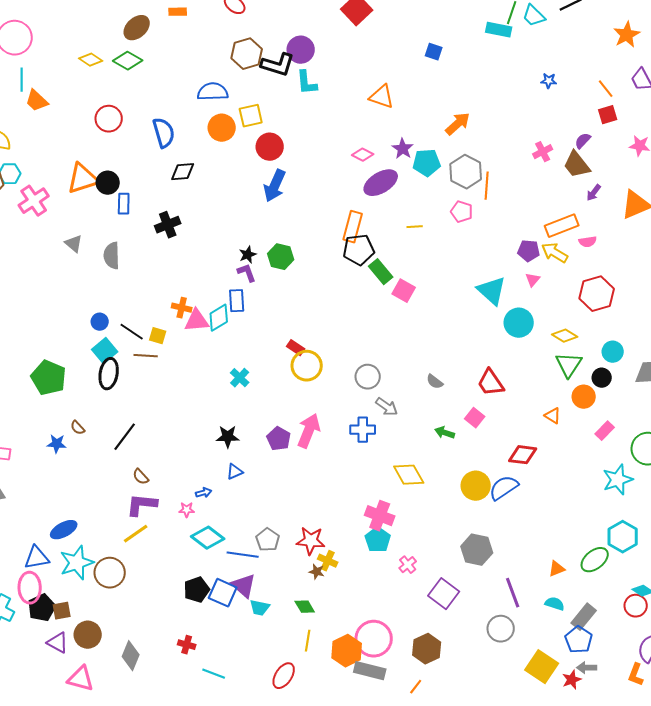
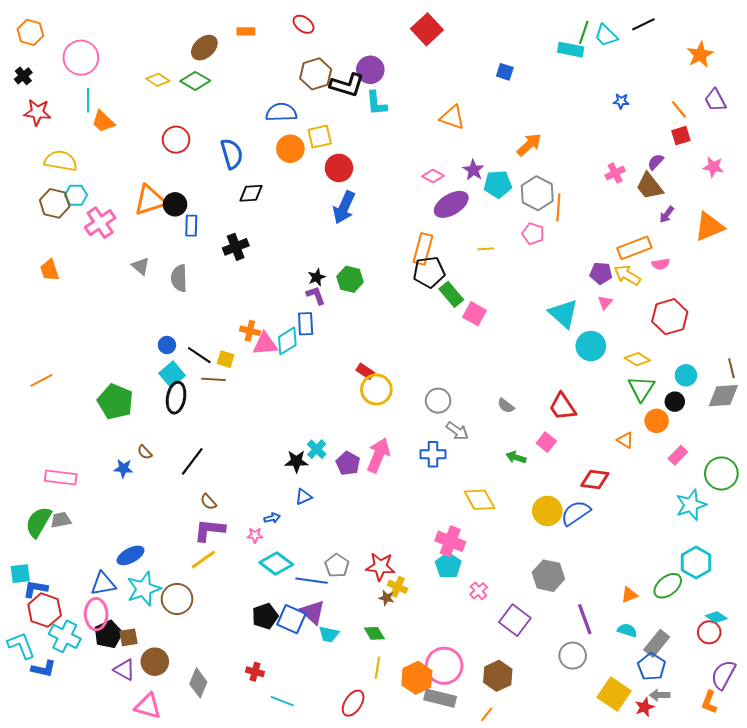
cyan cross: (240, 378) -> (317, 449), moved

